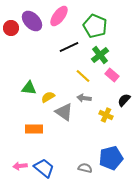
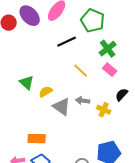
green cross: (100, 55) -> (108, 49), moved
green triangle: (29, 88) -> (27, 83), turned 35
gray arrow: (84, 98) -> (83, 101), moved
orange rectangle: (34, 129) -> (37, 139), moved

